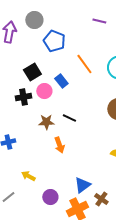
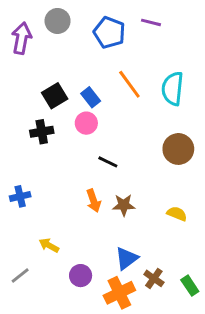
blue pentagon: (54, 41) -> (109, 32), moved
blue rectangle: (61, 81) -> (91, 97), moved
pink circle: (44, 91) -> (86, 123), moved
brown star: (46, 122) -> (124, 205), moved

